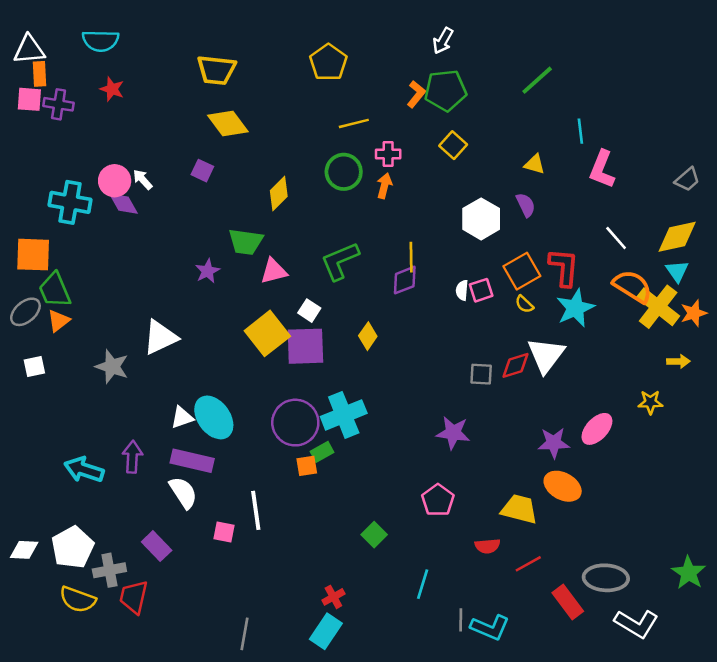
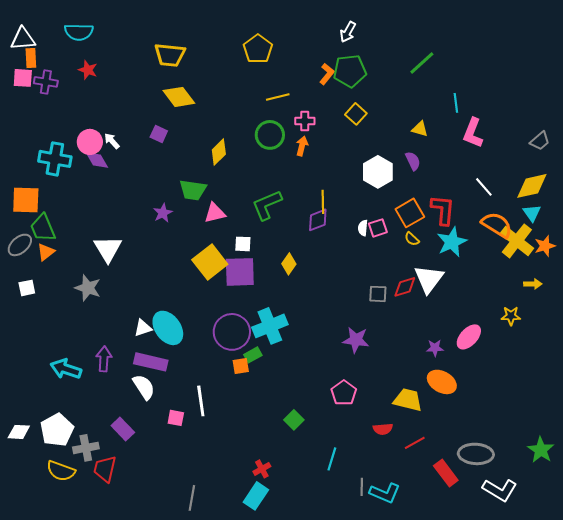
white square: (309, 311) -> (243, 244), turned -30
white triangle: (160, 337) -> (108, 249), moved, turned -36
purple star: (554, 443) -> (435, 348), size x0.7

